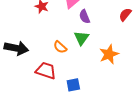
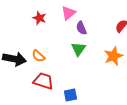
orange semicircle: (60, 47) -> (38, 56), moved
orange star: (109, 54) -> (113, 56), moved

